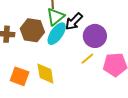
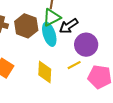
cyan ellipse: (57, 34) -> (49, 34), turned -65
yellow diamond: (45, 74) -> (45, 72), moved

